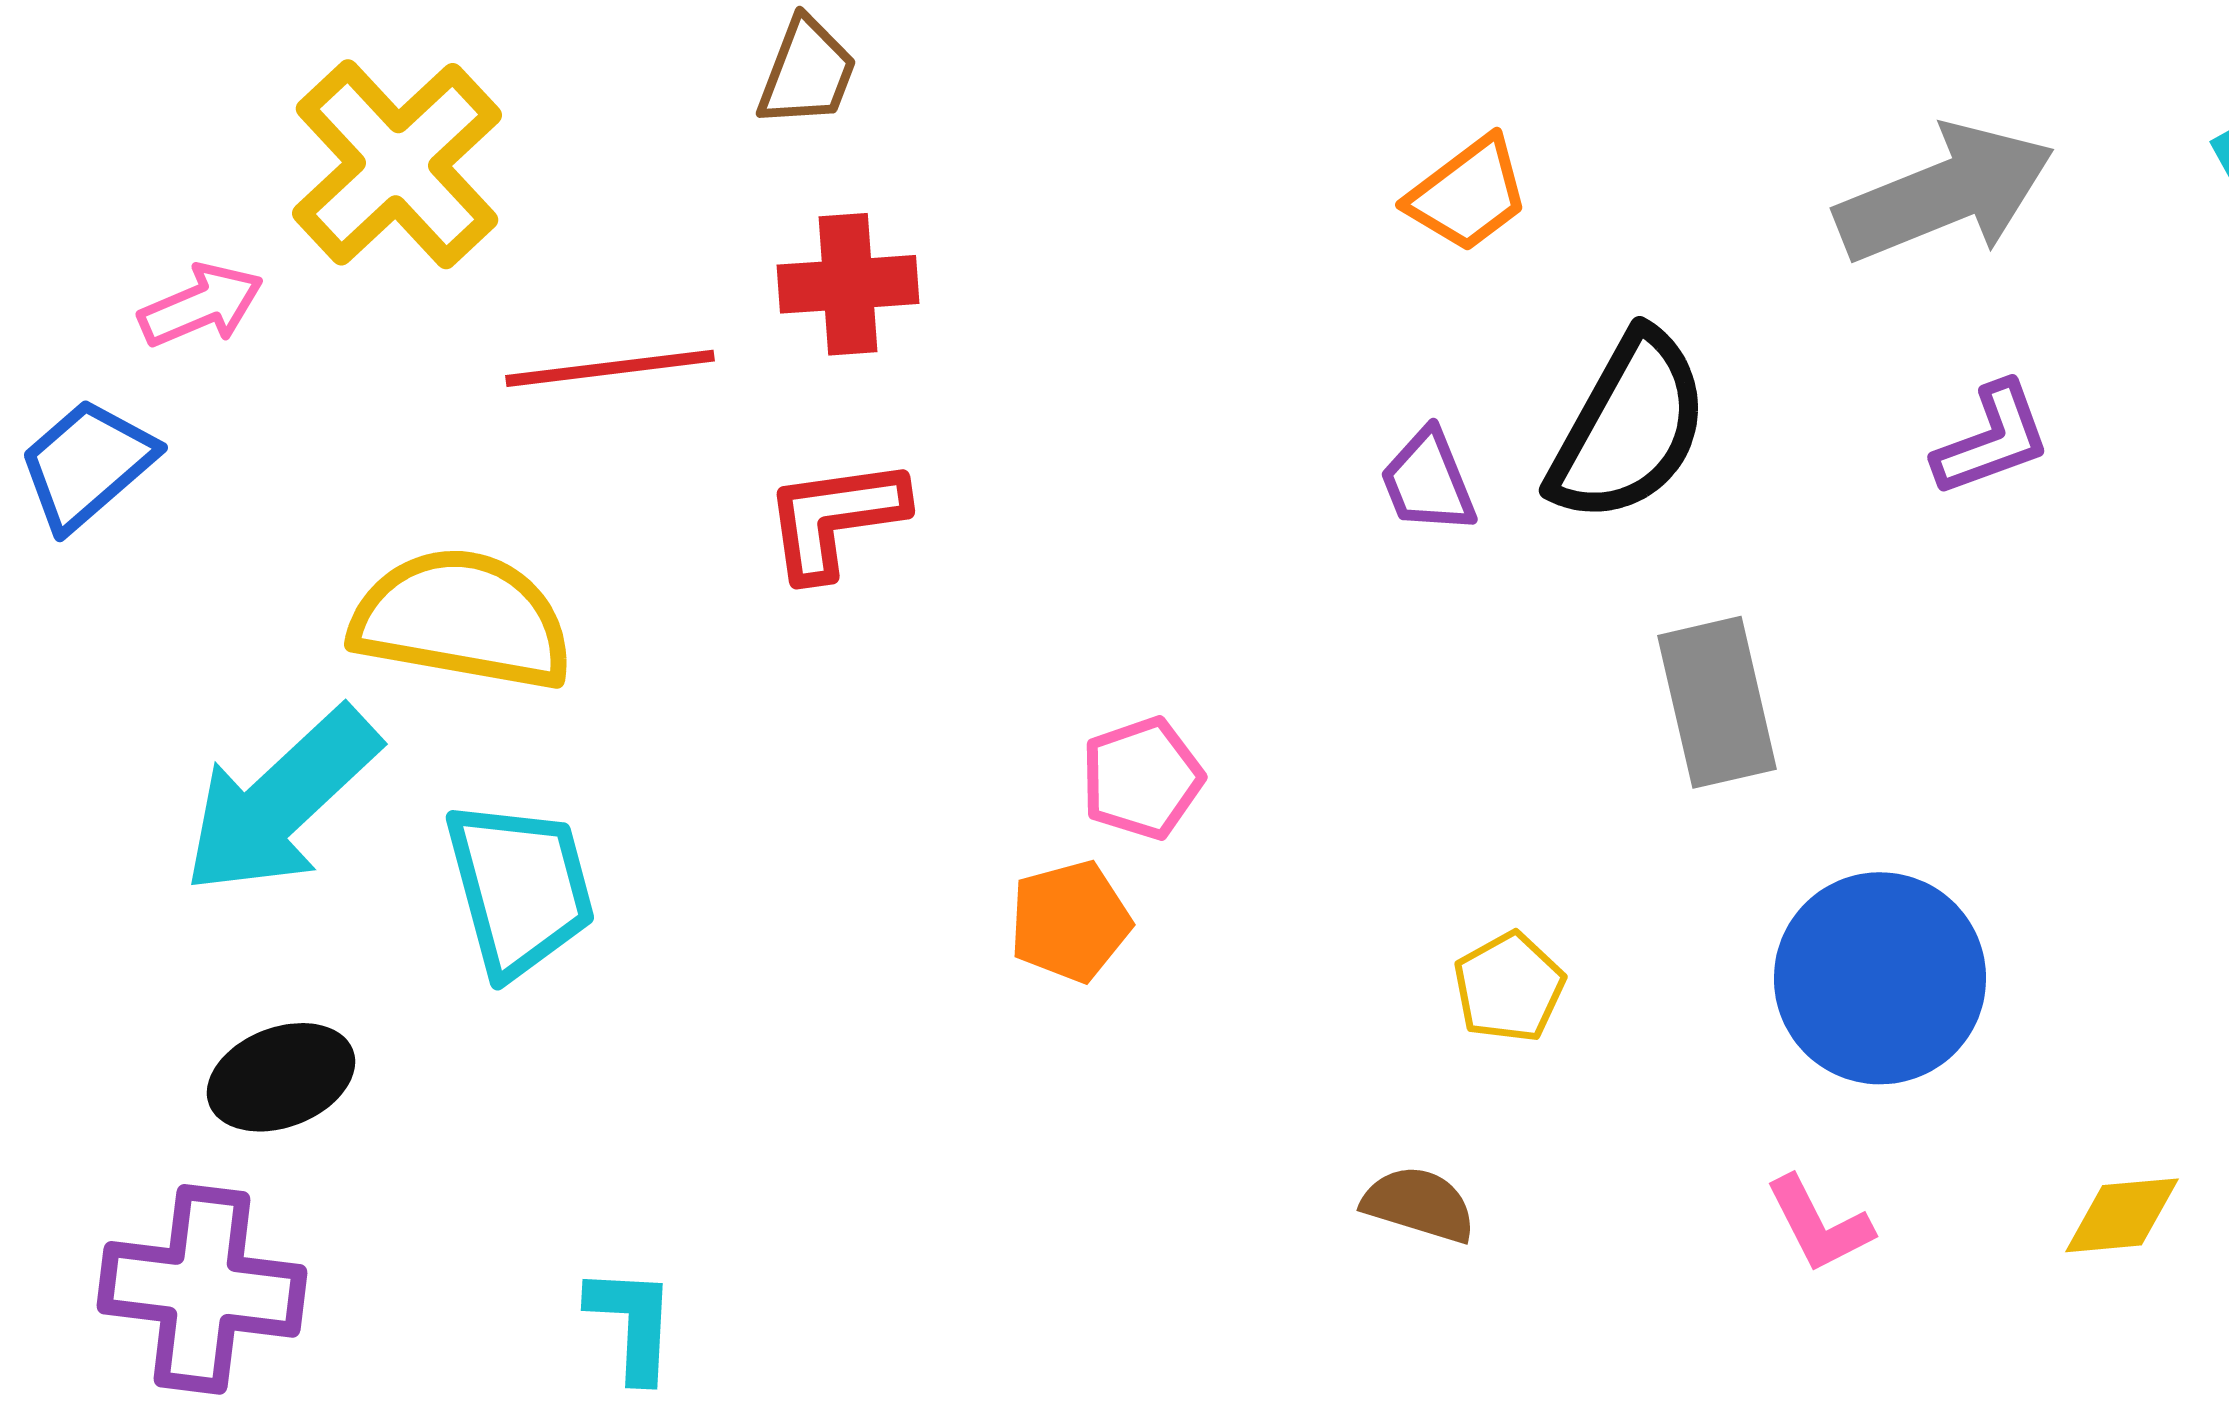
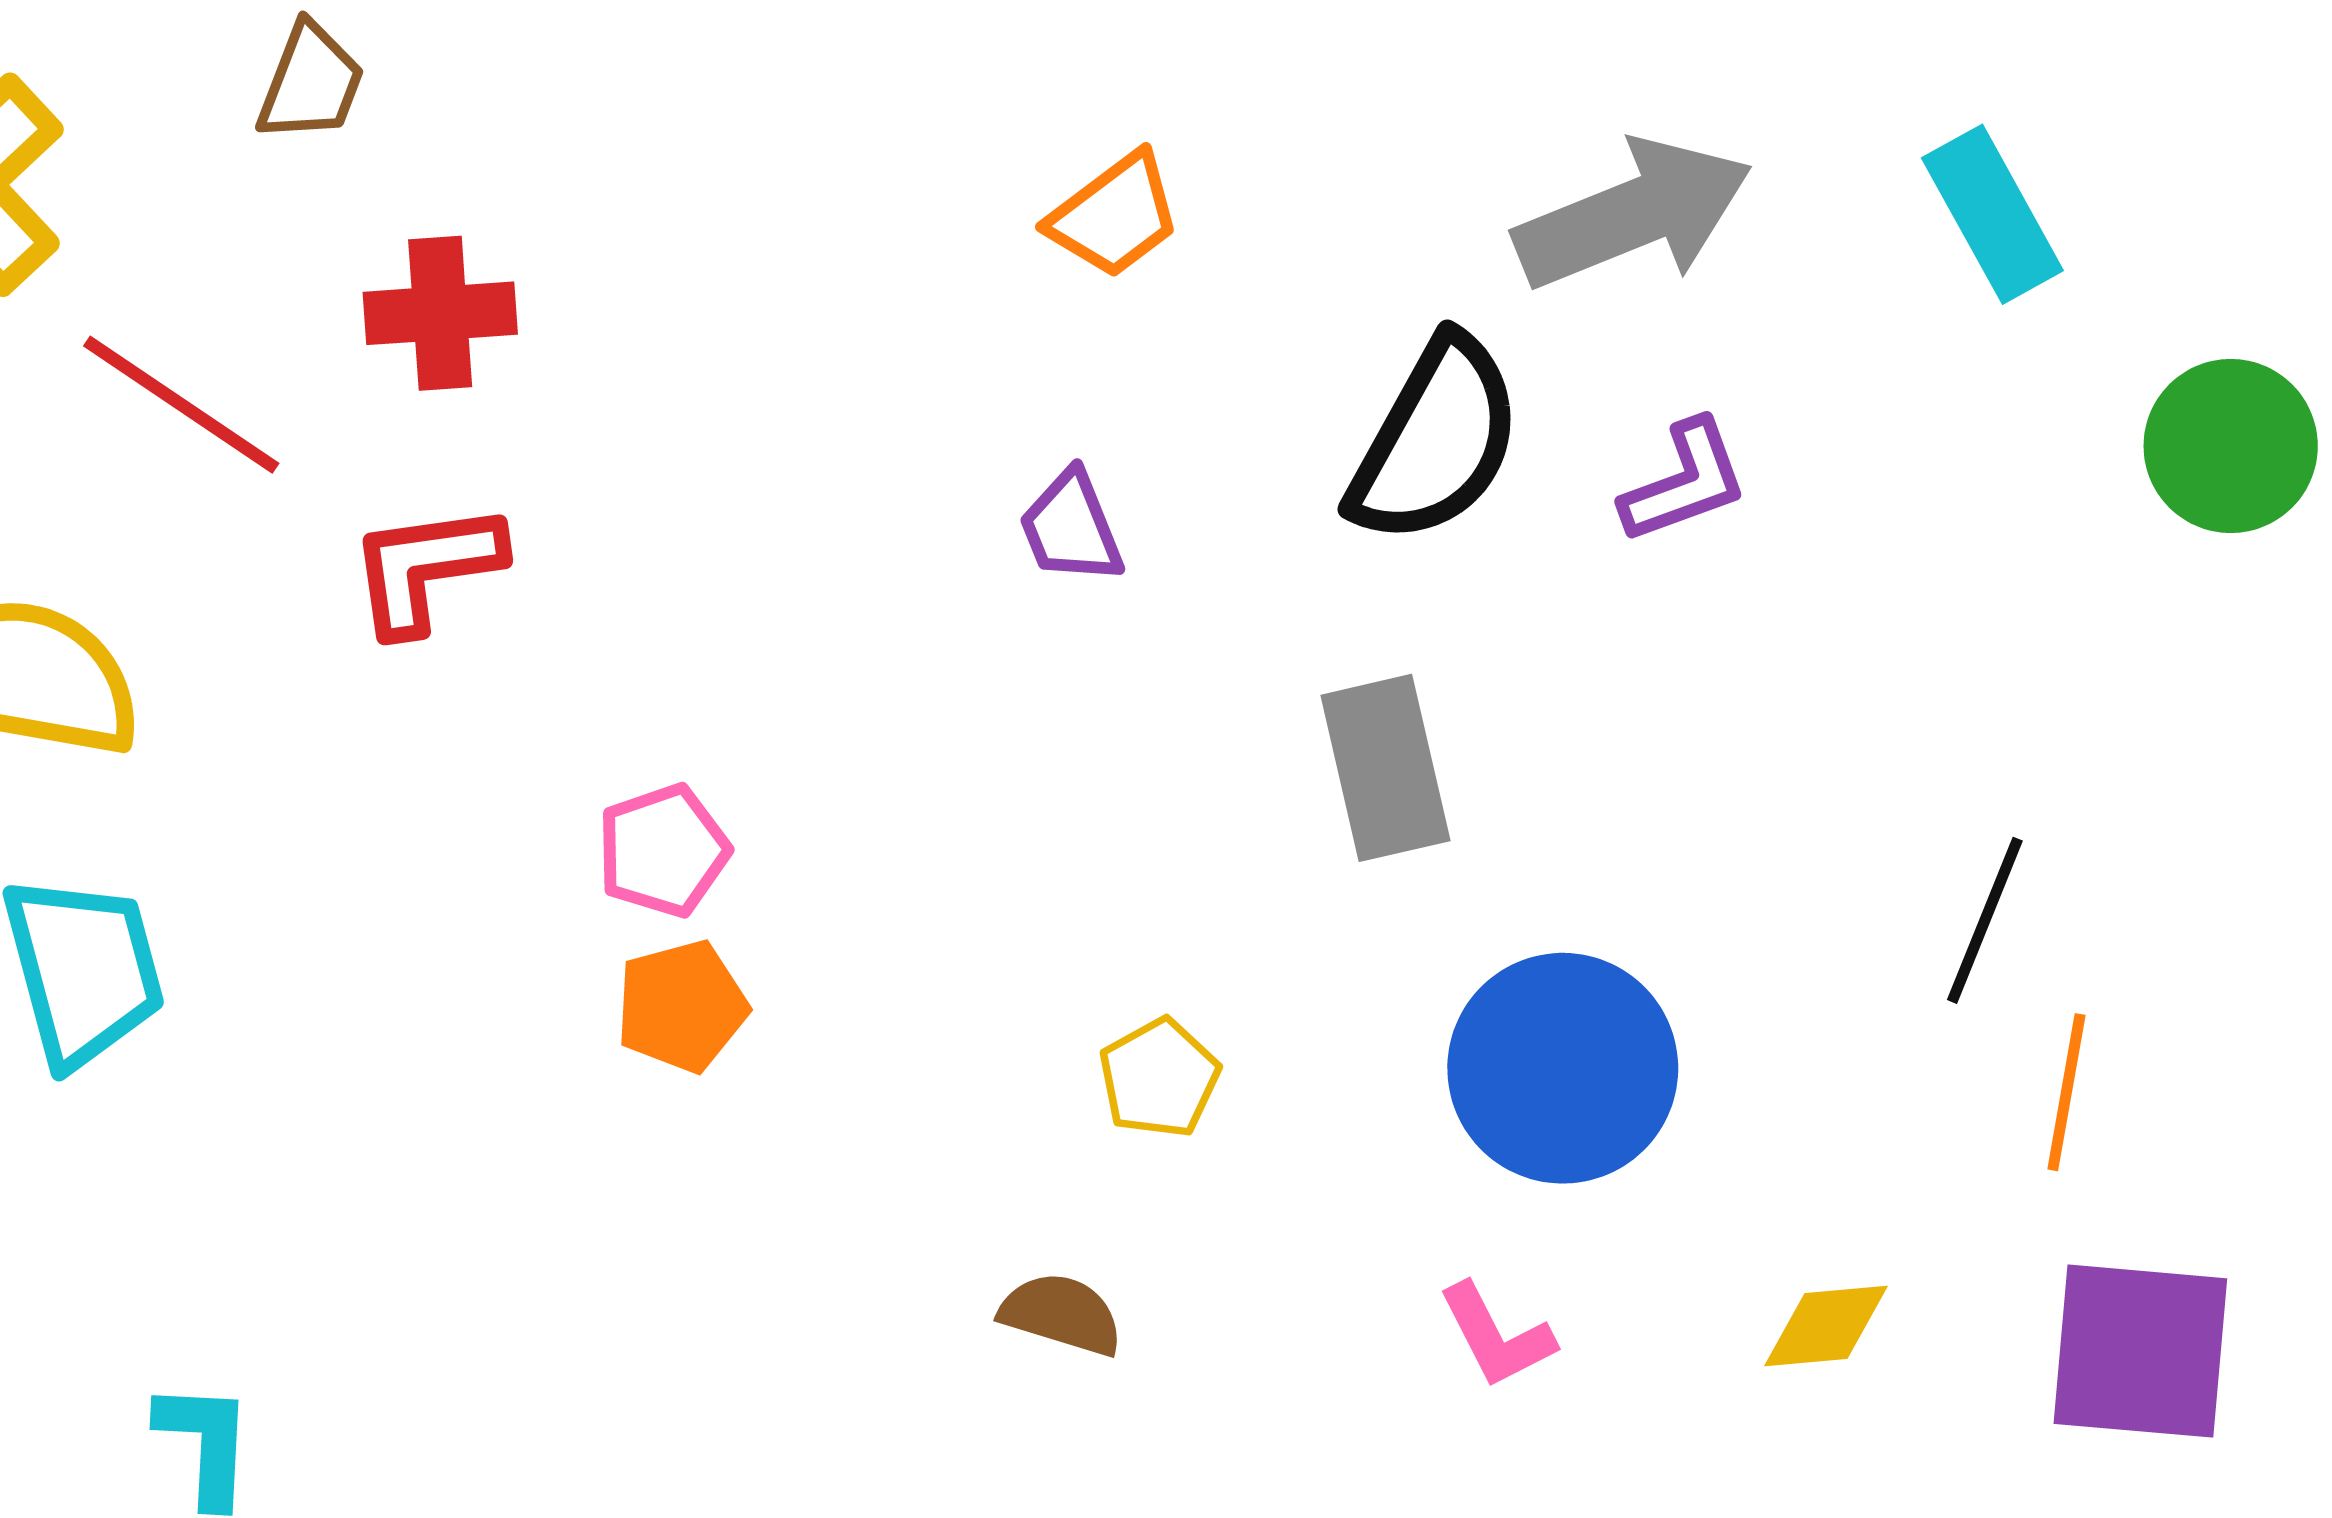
brown trapezoid: (807, 72) -> (311, 83), moved
red line: (610, 368) -> (181, 405), turned 41
black semicircle: (1629, 427) -> (1435, 441), moved
pink pentagon: (1142, 778) -> (663, 851), moved

